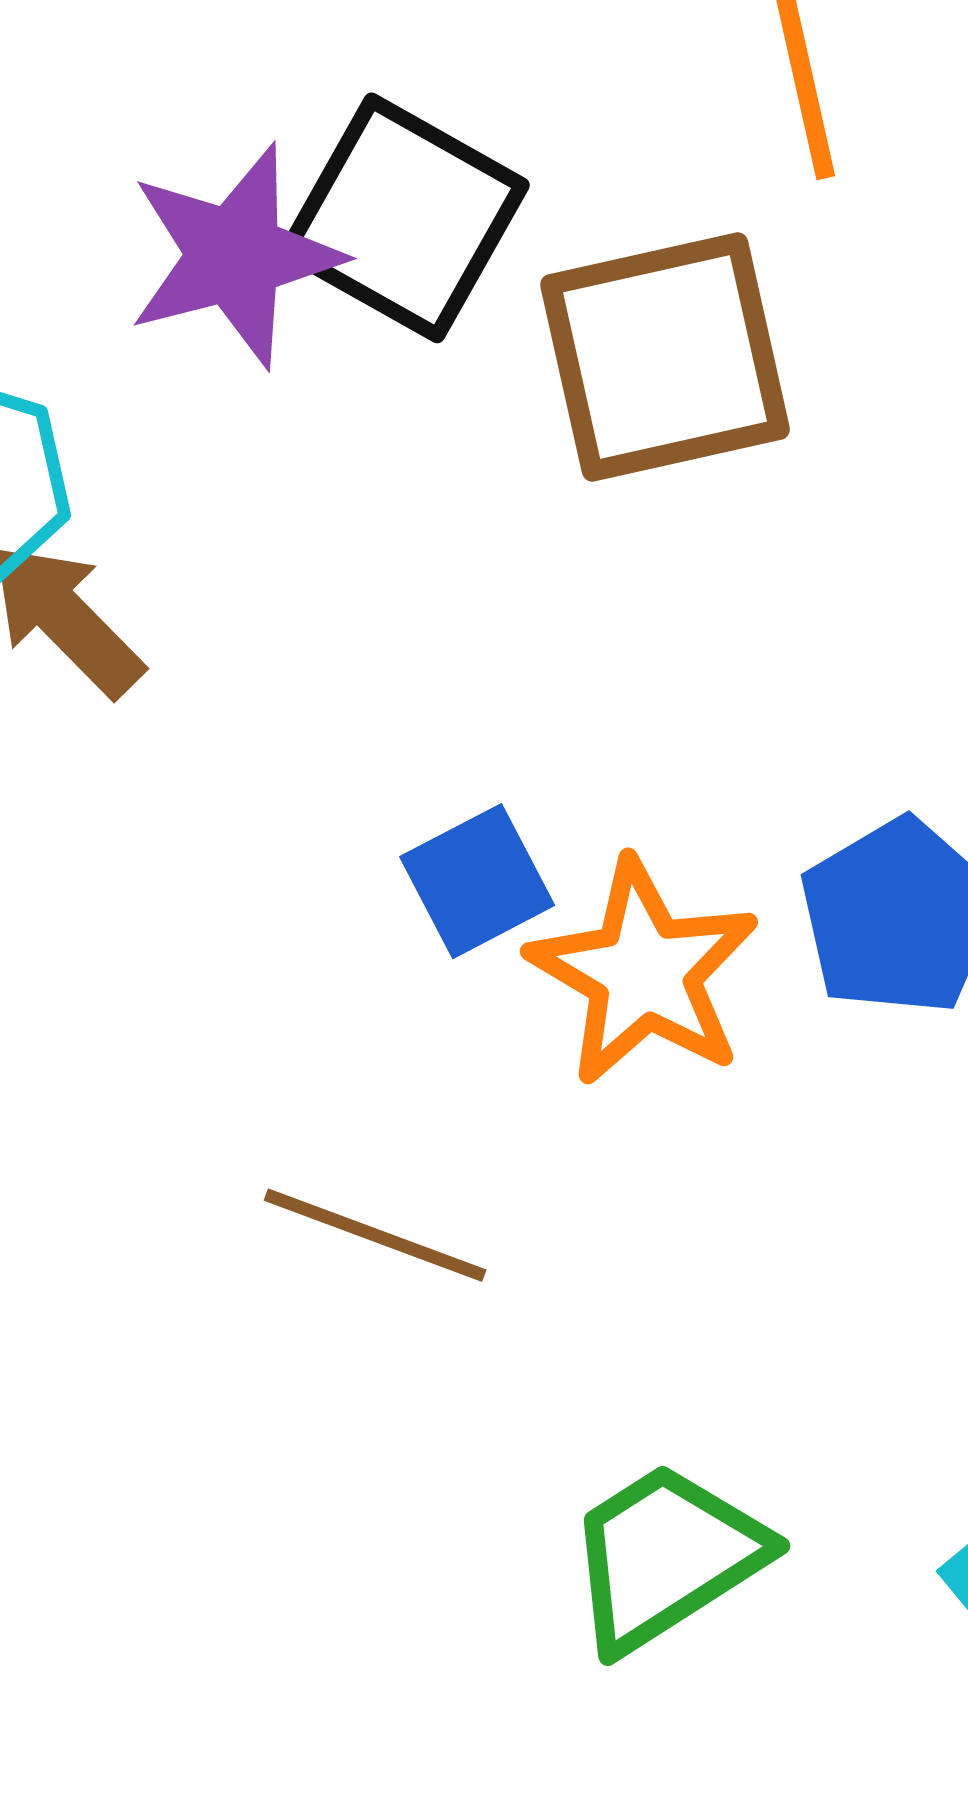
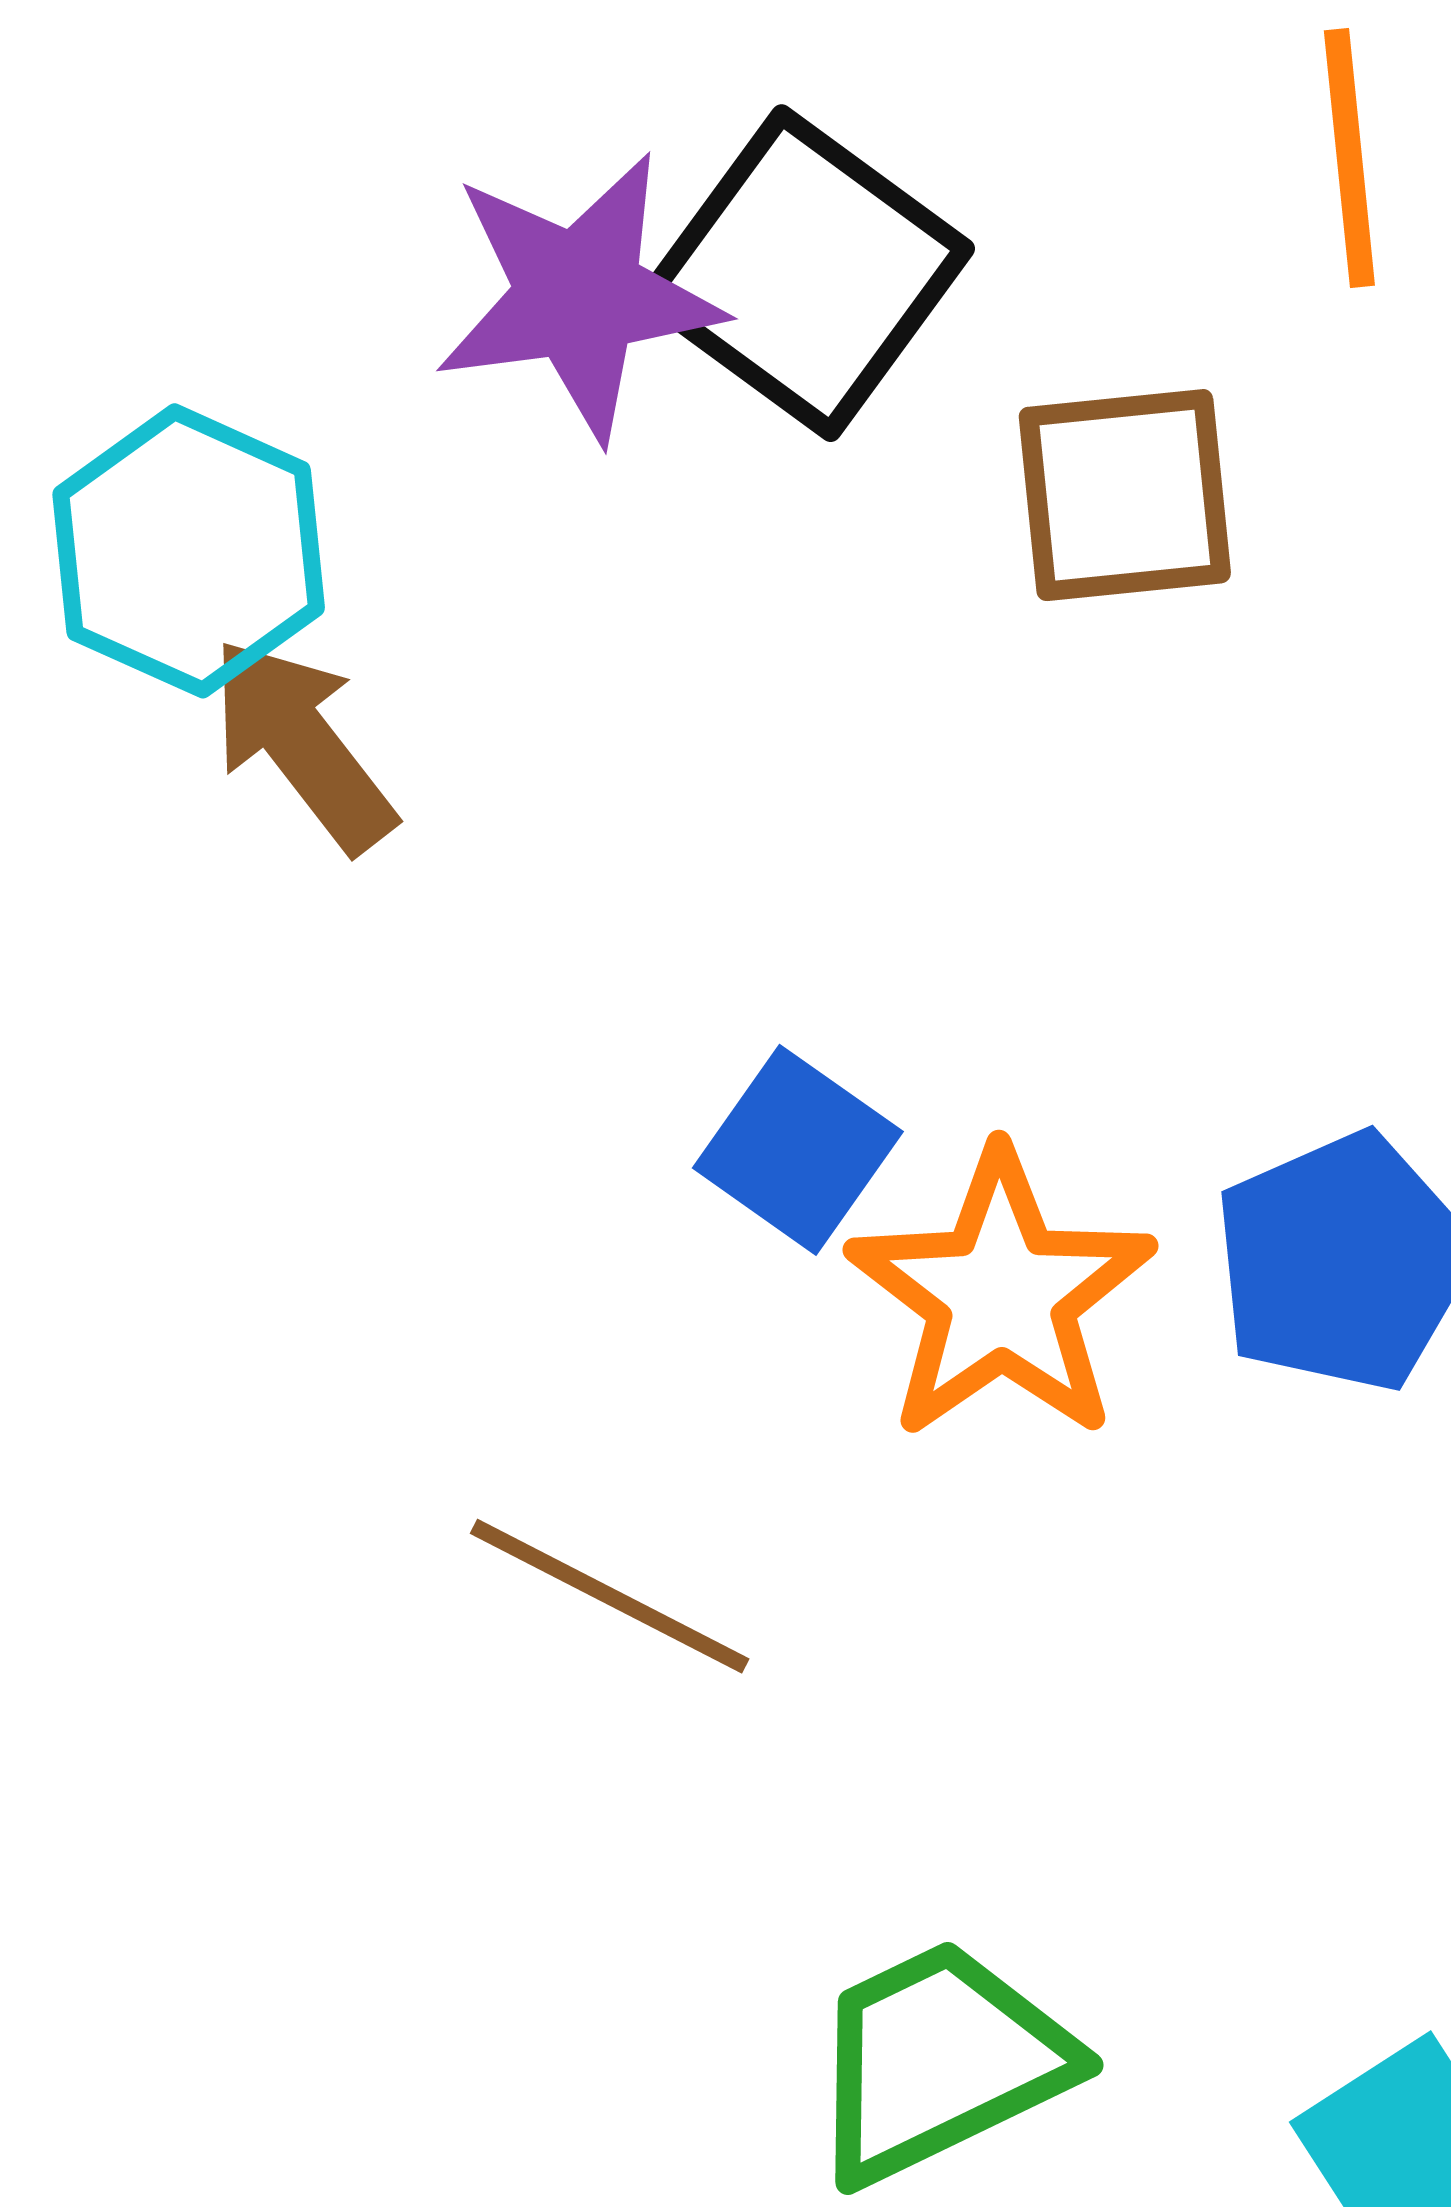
brown square: (665, 357) -> (1125, 495), size x0.7
blue square: (477, 881) -> (798, 1150), turned -34

